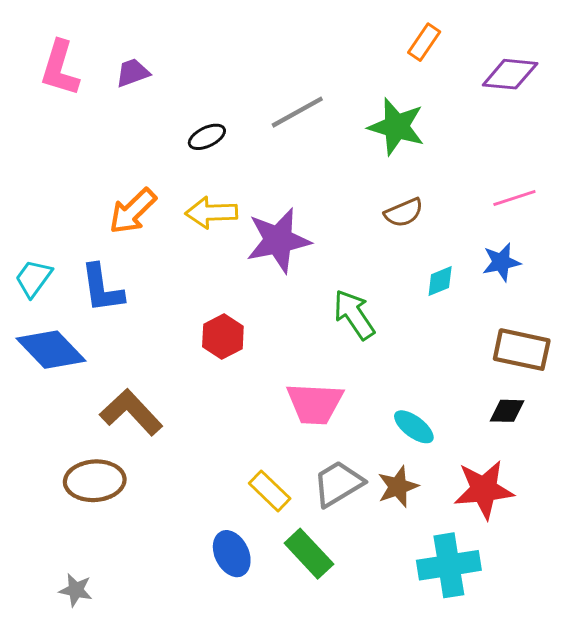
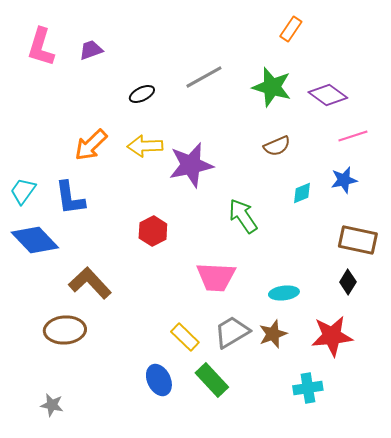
purple diamond: (510, 74) -> (328, 95), moved, turned 30
black diamond: (507, 411) -> (348, 282), turned -60
cyan ellipse: (414, 427) -> (284, 293), turned -44
cyan cross: (449, 565) -> (308, 388), size x0.7

